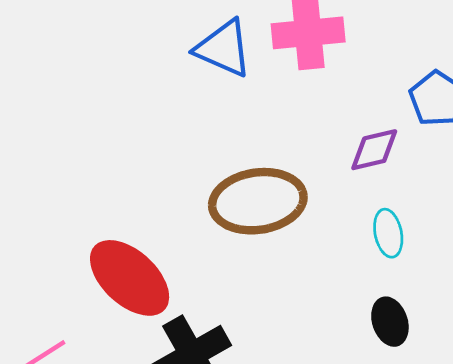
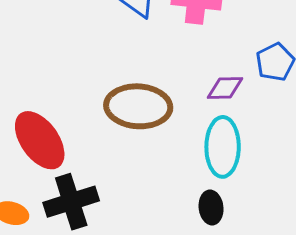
cyan ellipse: (388, 233) -> (223, 147), size x1.8

